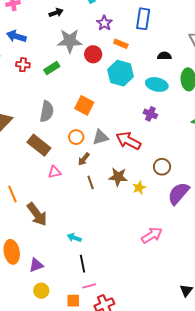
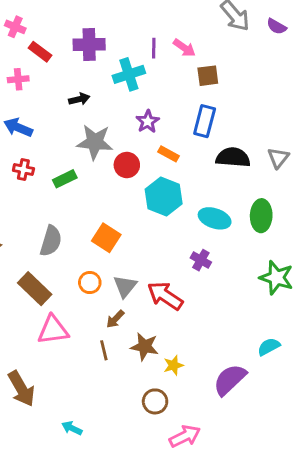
black semicircle: (164, 56) -> (233, 157), moved, size x1.6
gray triangle: (100, 137) -> (125, 286), turned -42
brown arrow: (84, 159) -> (115, 319), moved
brown circle: (162, 167) -> (155, 401), moved
pink triangle: (54, 172) -> (53, 330), size x1.6

